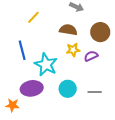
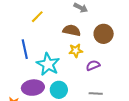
purple semicircle: (91, 56) -> (93, 65), moved
cyan circle: (68, 89) -> (59, 90), moved

